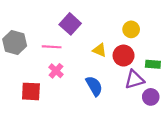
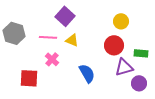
yellow triangle: (100, 50) -> (72, 40), moved

